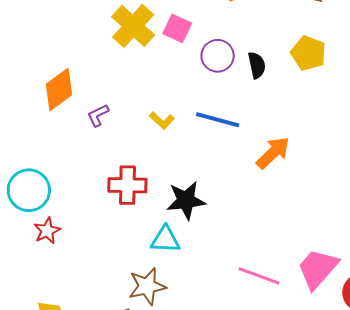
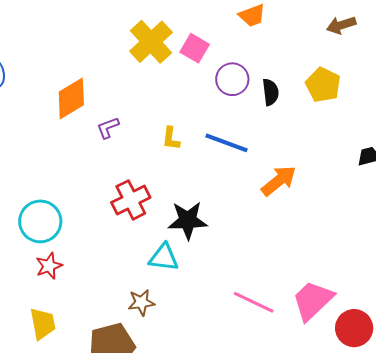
yellow L-shape: (162, 120) -> (171, 138), turned 50
red cross: (127, 185) -> (131, 200), turned -33
cyan circle: (29, 190) -> (40, 221), moved
red star: (47, 231) -> (49, 266), moved
brown star: (147, 286) -> (141, 302), size x0.7

